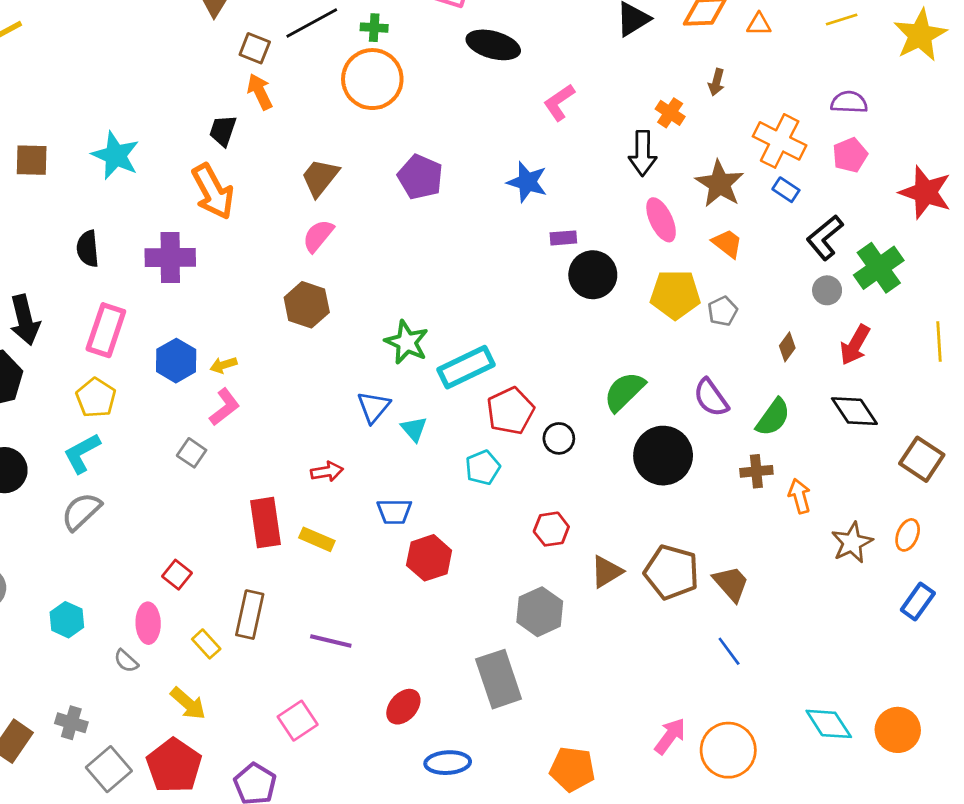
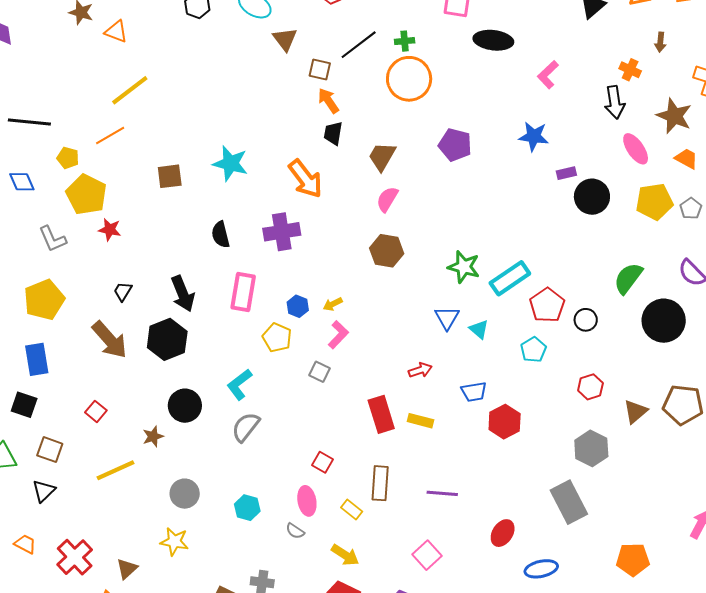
black trapezoid: (223, 131) -> (333, 133), moved
blue hexagon: (176, 361) -> (298, 306), size x0.7
yellow pentagon: (96, 398) -> (277, 338), moved

